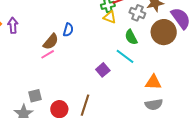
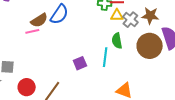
yellow triangle: (110, 17) -> (117, 15), moved, turned -40
blue semicircle: (68, 30) -> (59, 14), size x1.5
cyan line: (125, 56) -> (105, 57), turned 42

